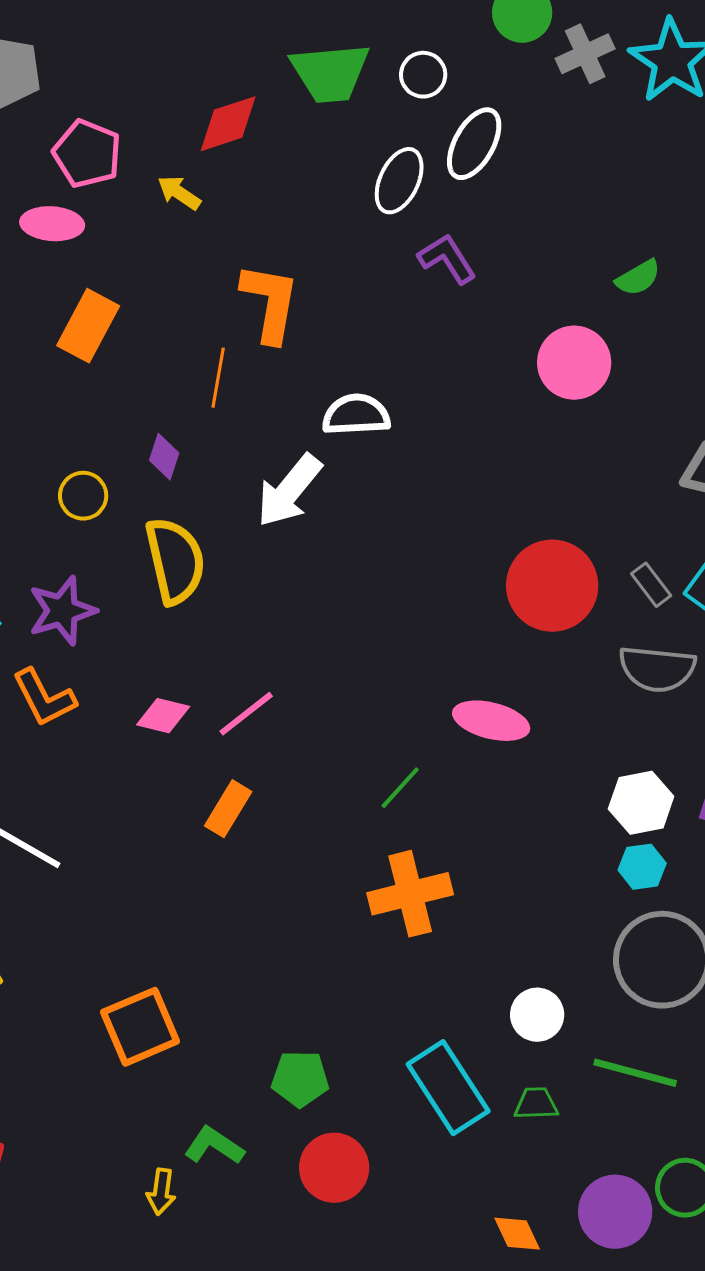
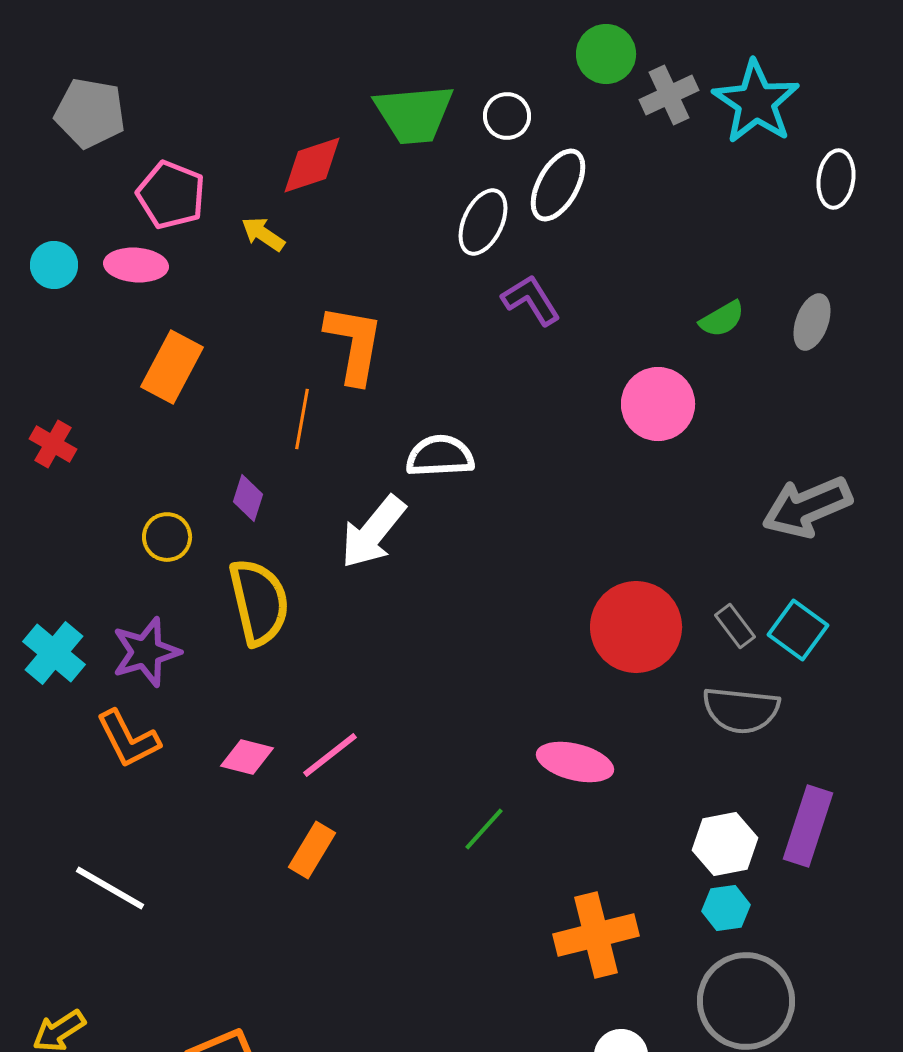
orange cross: (410, 894) -> (596, 935), moved

